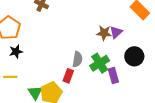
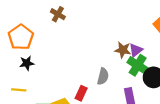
gray semicircle: (77, 59) -> (103, 76), moved
green cross: (100, 63) -> (138, 65), moved, turned -30

